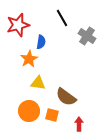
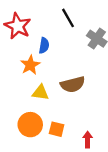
red star: (18, 25) -> (18, 26), turned -30
brown semicircle: (66, 97) -> (73, 84), moved, turned -50

